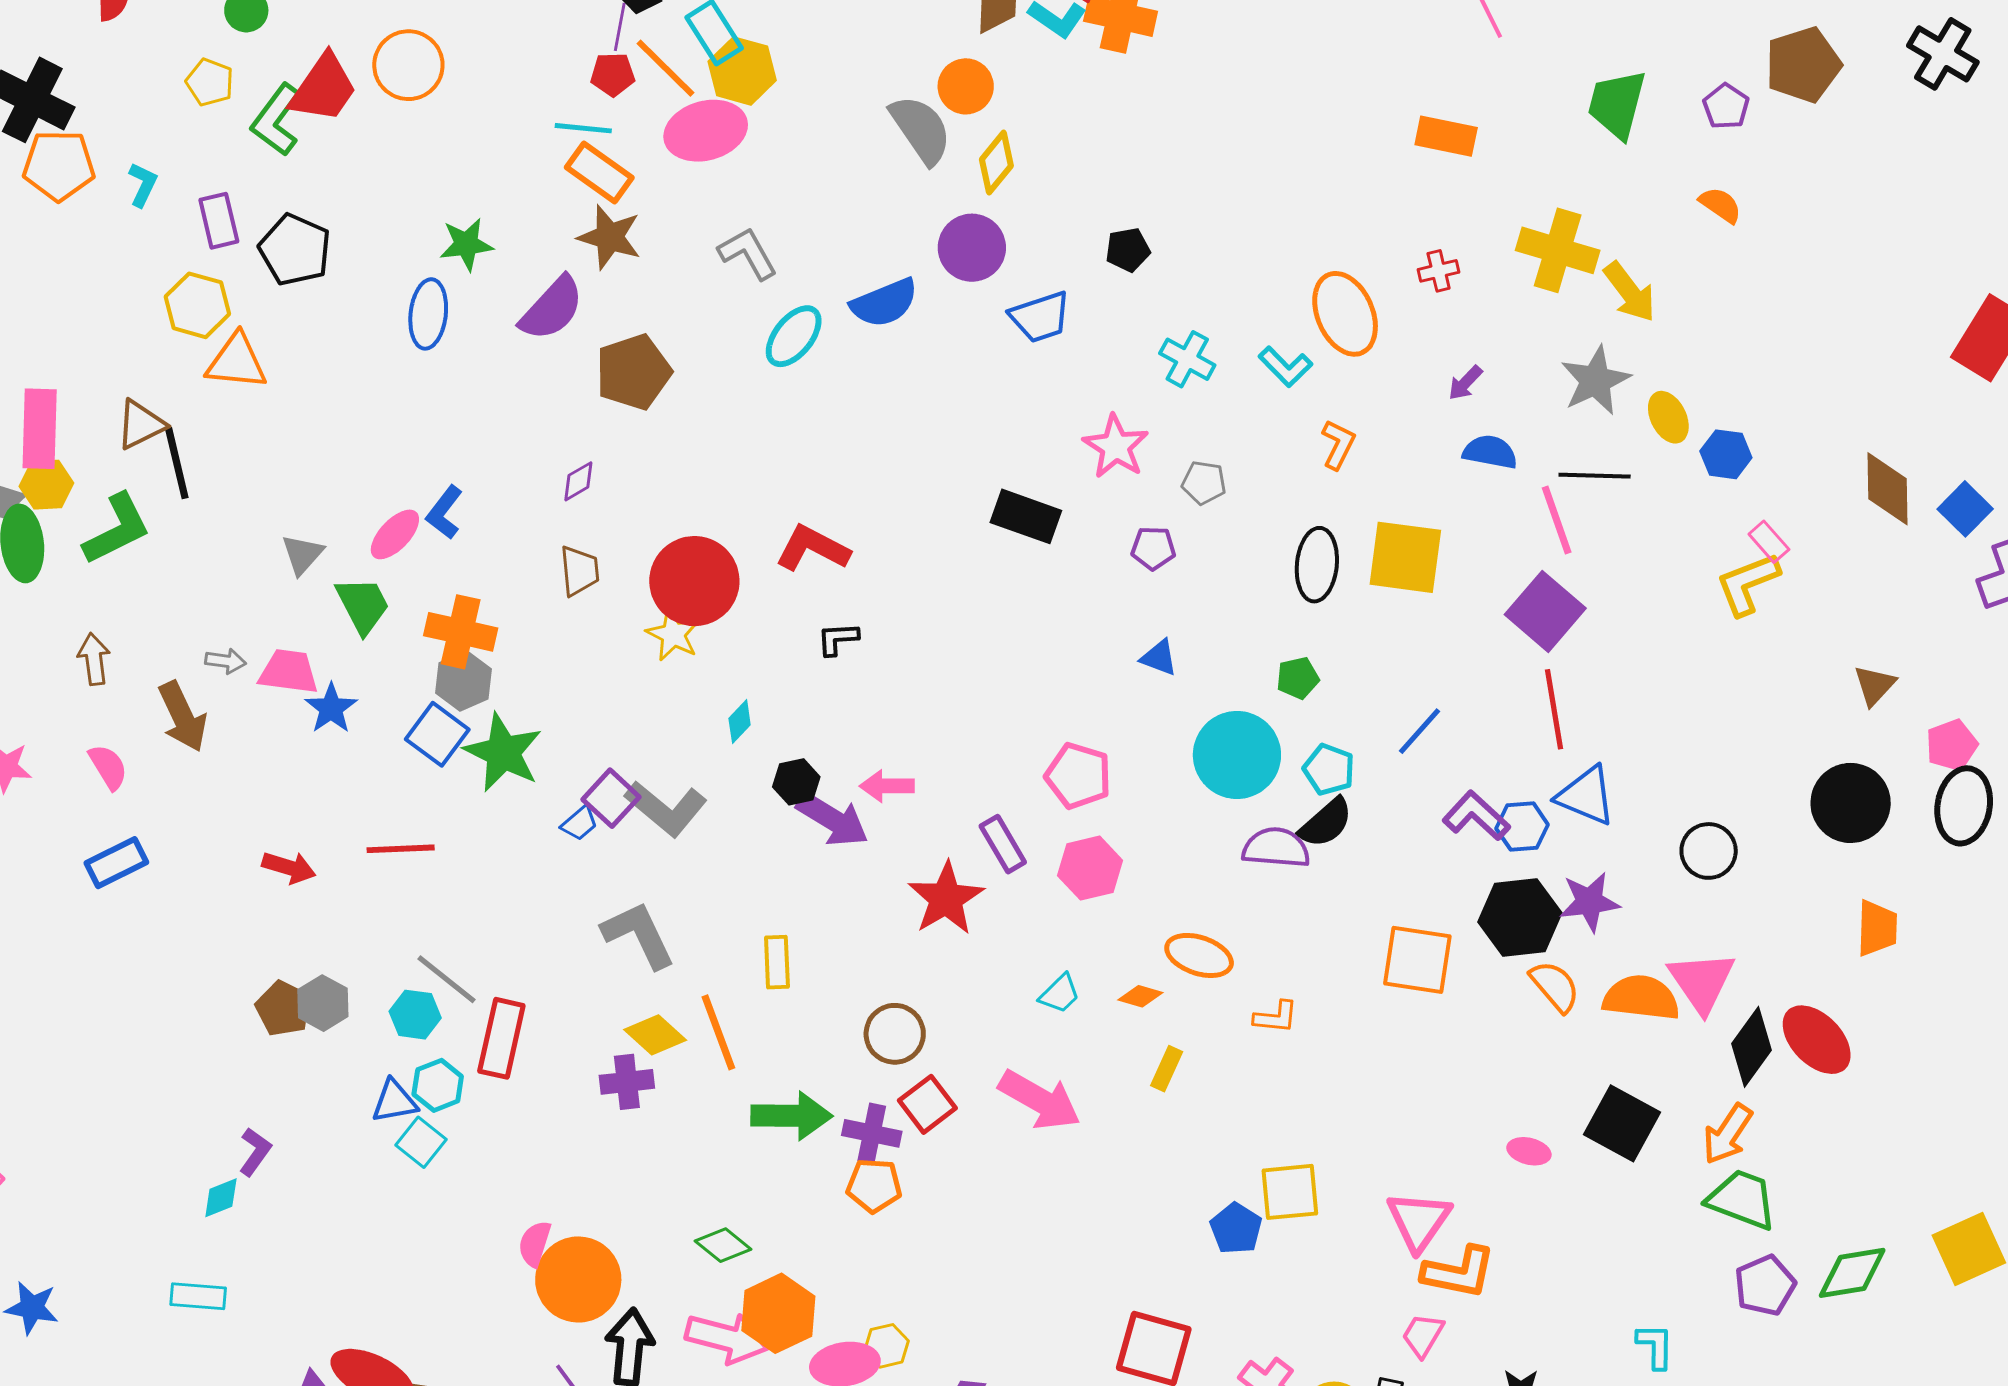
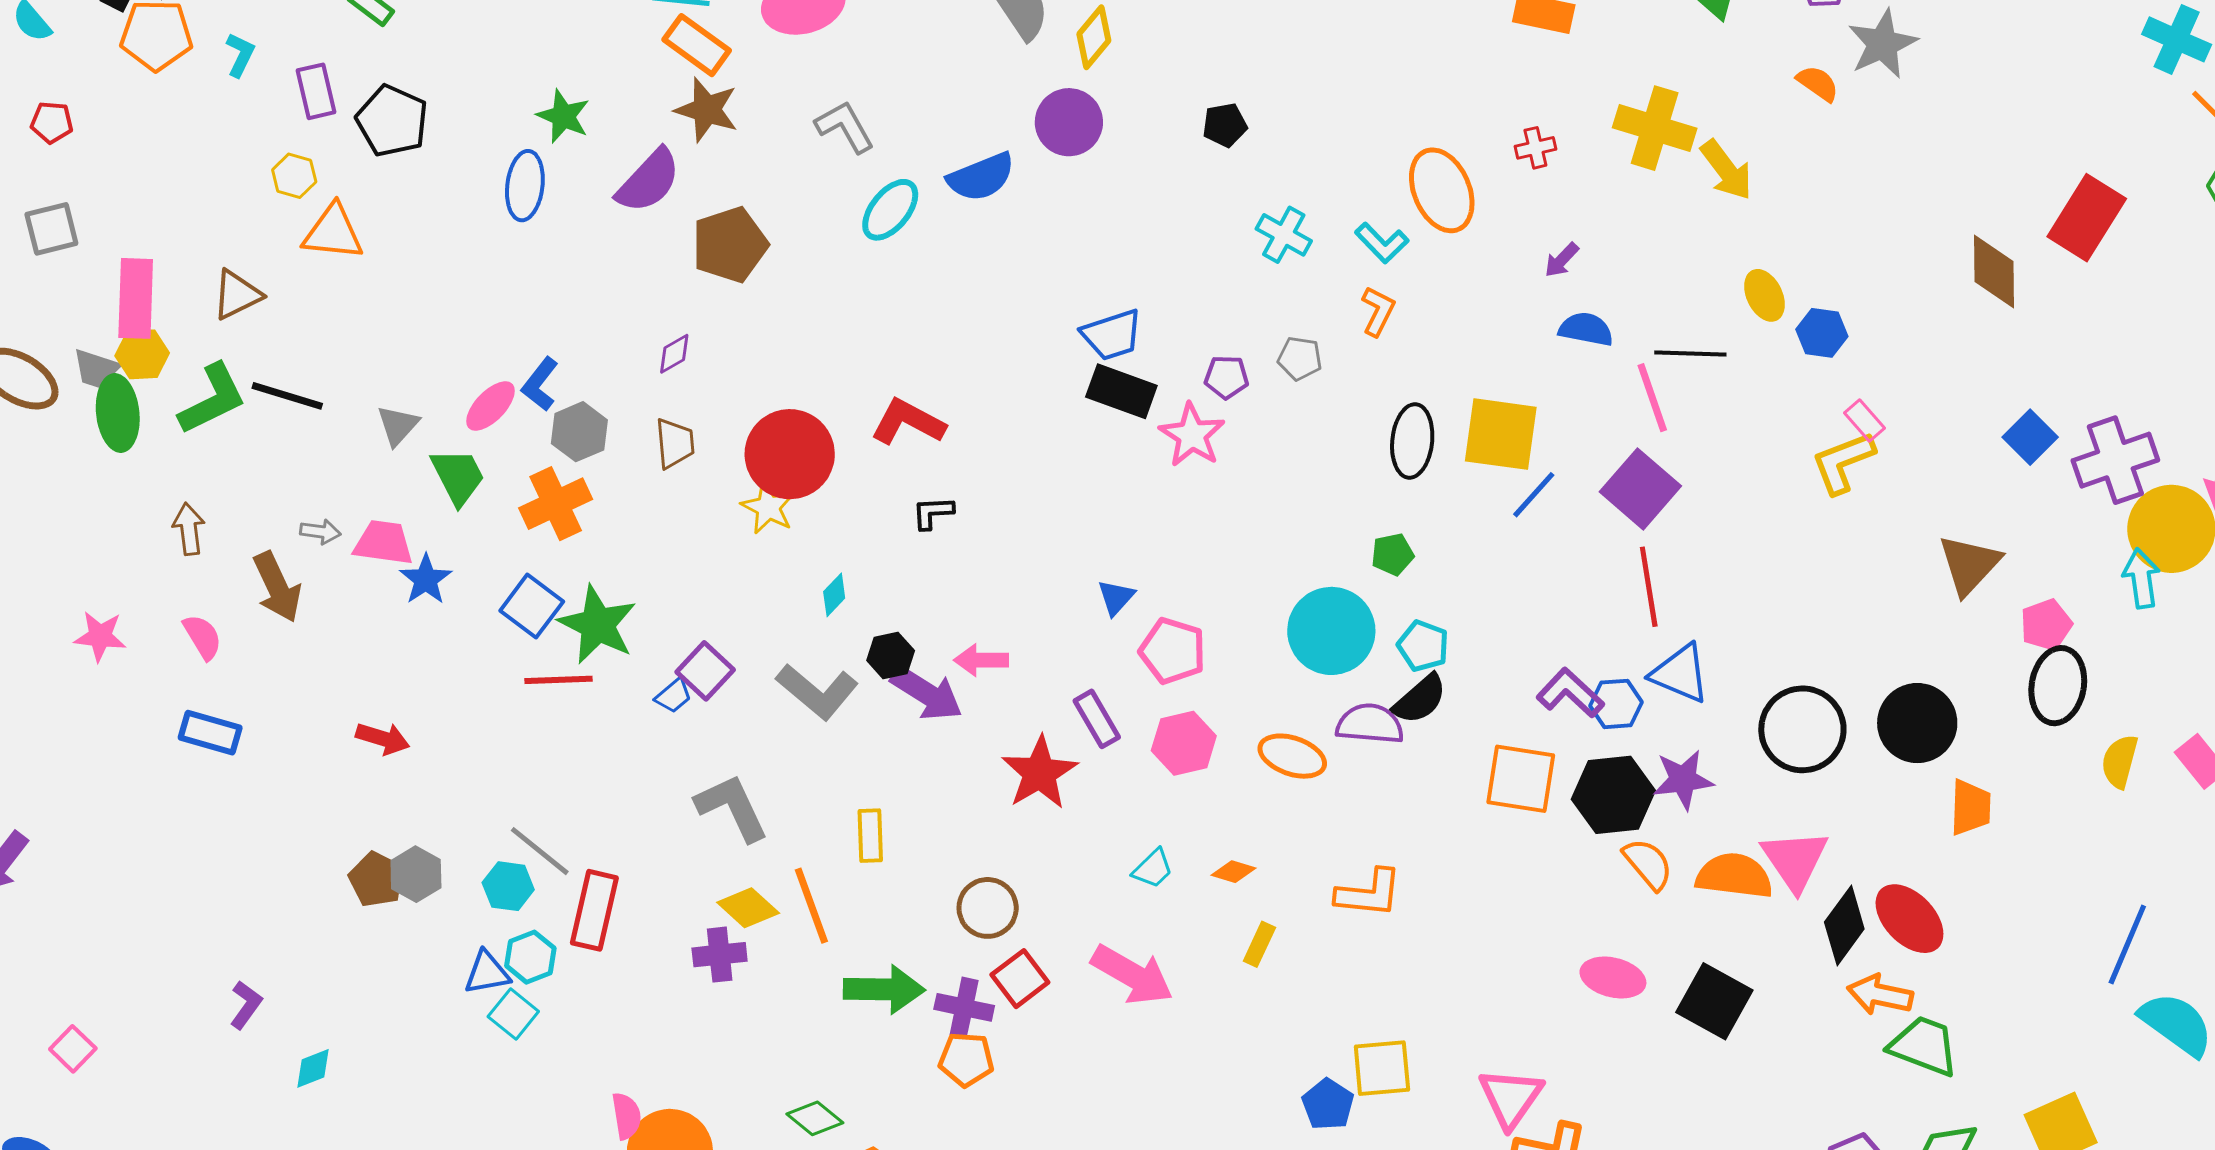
green star: (466, 244) -> (563, 116), turned 30
yellow hexagon: (197, 305) -> (294, 176), size x0.7
blue trapezoid: (1040, 317) -> (1112, 335), moved
gray star: (1595, 381) -> (1882, 44), moved
orange L-shape: (1338, 445) -> (1378, 311), moved
pink star: (1116, 446) -> (1192, 435), moved
black line: (177, 463) -> (287, 396), moved, turned -60
brown diamond: (1887, 489) -> (1994, 271), moved
blue square: (1965, 509) -> (2030, 437), moved
purple pentagon: (1153, 548) -> (1226, 377), moved
orange cross: (461, 632) -> (556, 504), turned -38
blue triangle: (1159, 658) -> (1116, 597), moved, turned 51
gray hexagon: (463, 681) -> (579, 432), moved
brown triangle: (1875, 685) -> (1969, 565), size x1.5
blue line: (1420, 731) -> (1534, 495), moved
black circle: (1851, 803) -> (1917, 723), moved
gray L-shape: (666, 809) -> (817, 691), moved
red line: (401, 849) -> (558, 680), moved
black circle: (1709, 851) -> (1802, 729), size x1.5
blue rectangle: (116, 863) -> (210, 733), turned 42
orange ellipse: (1199, 955) -> (1292, 756), moved
orange square: (1417, 960) -> (1521, 779), moved
orange L-shape: (1276, 1017) -> (1369, 893), size x1.5
orange arrow: (1728, 1134) -> (1880, 995), moved, turned 68
pink ellipse: (1529, 1151) -> (1613, 977), moved, size x1.5
purple L-shape: (255, 1152) -> (246, 1005), moved
green trapezoid: (1742, 1199) -> (1924, 1046), moved
pink semicircle: (535, 1244) -> (626, 1116), turned 153

